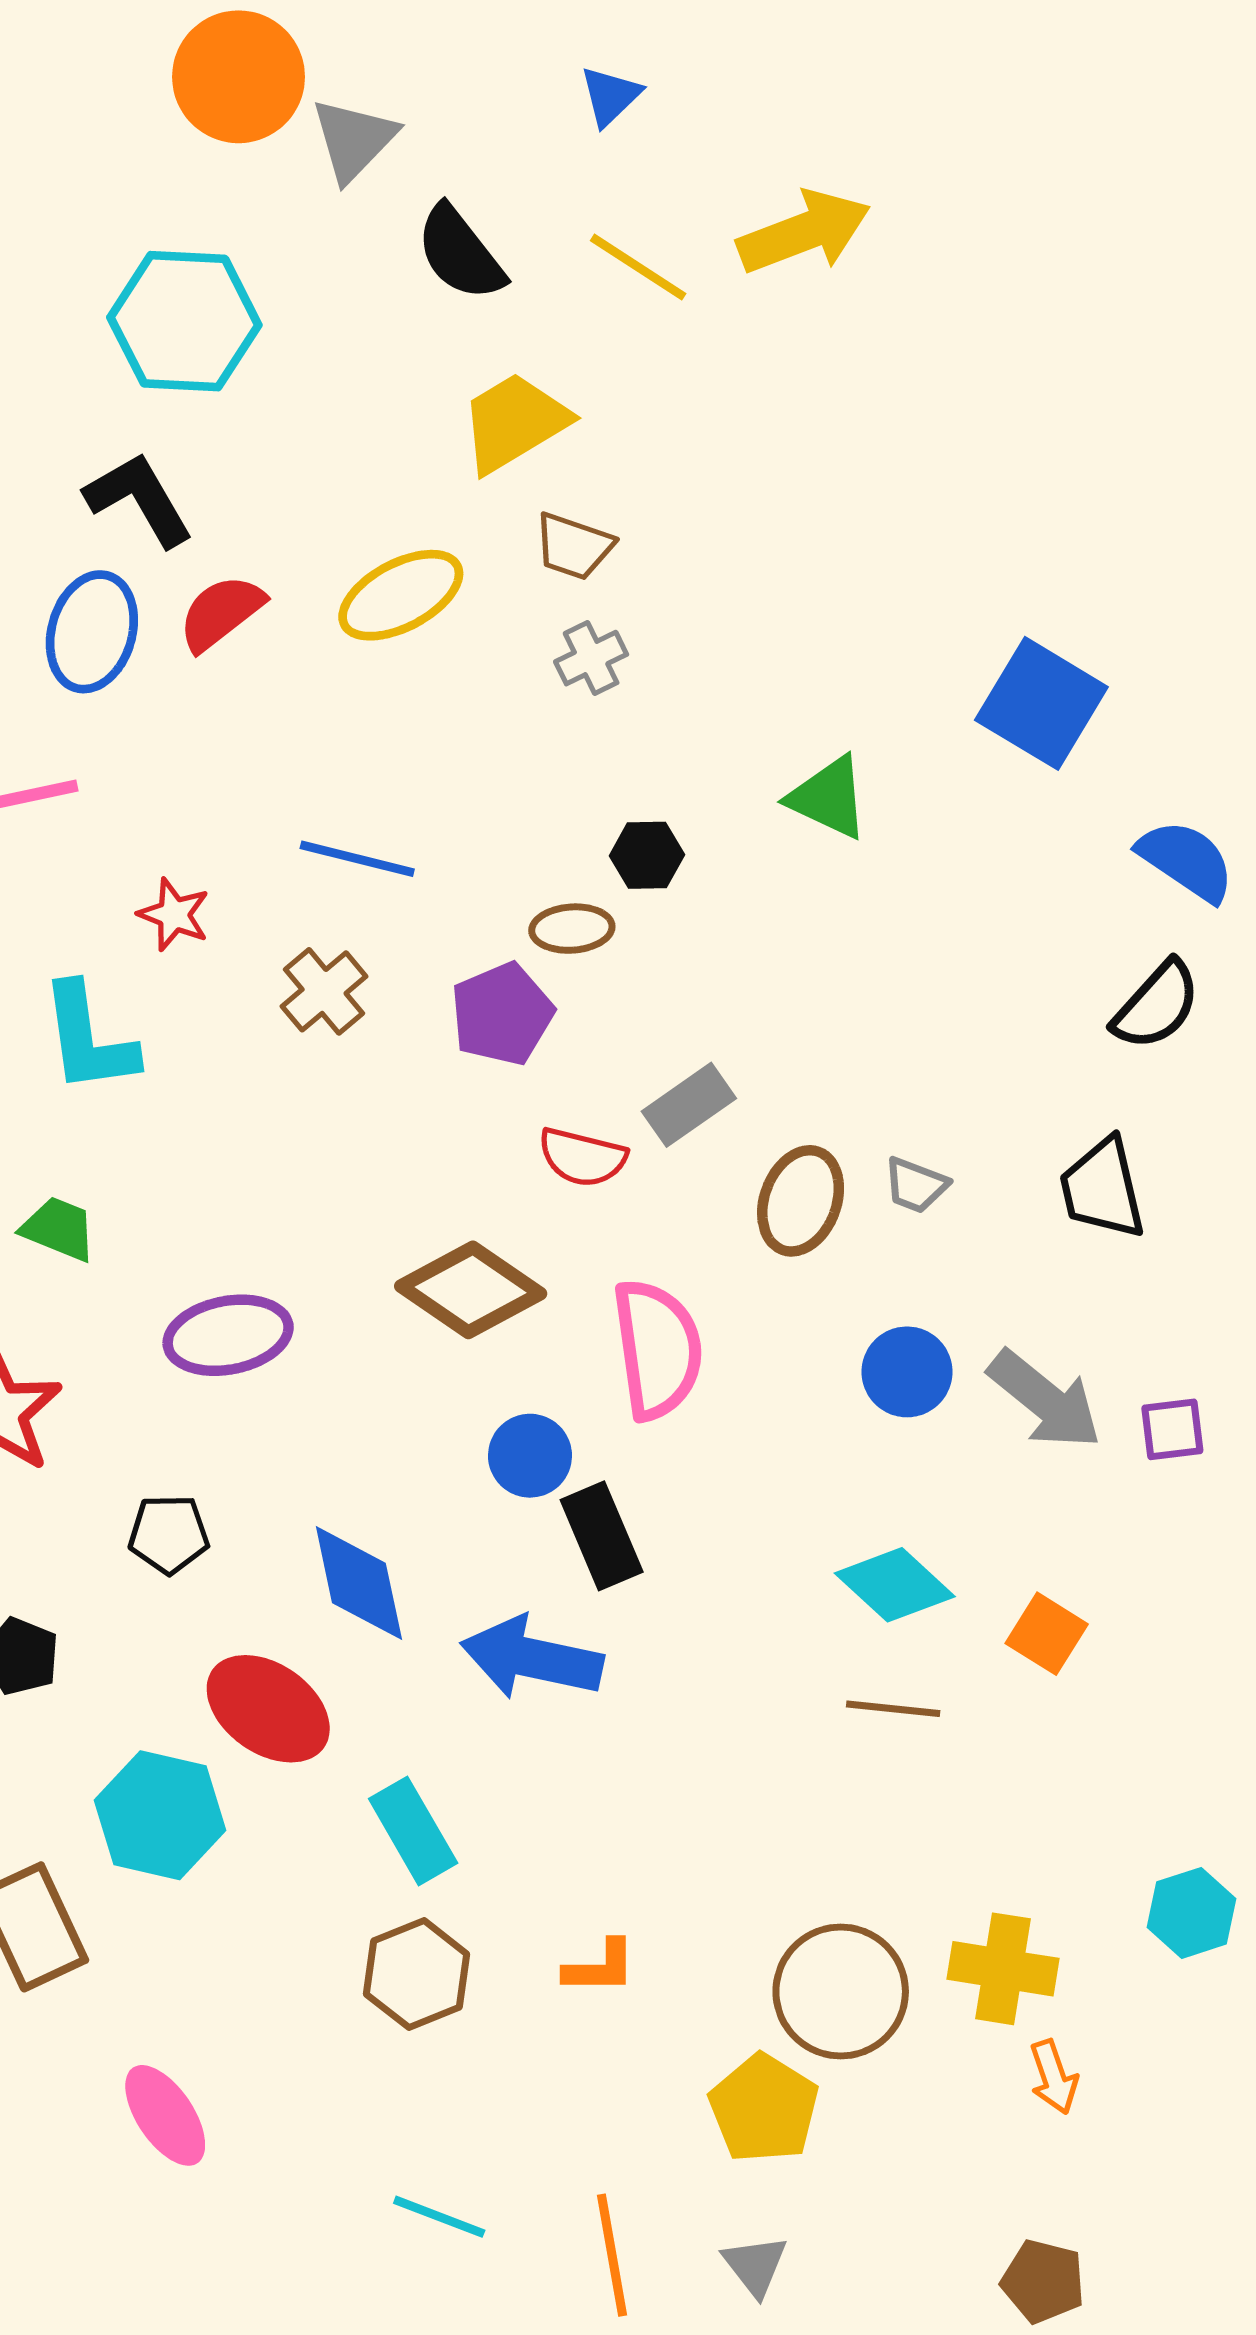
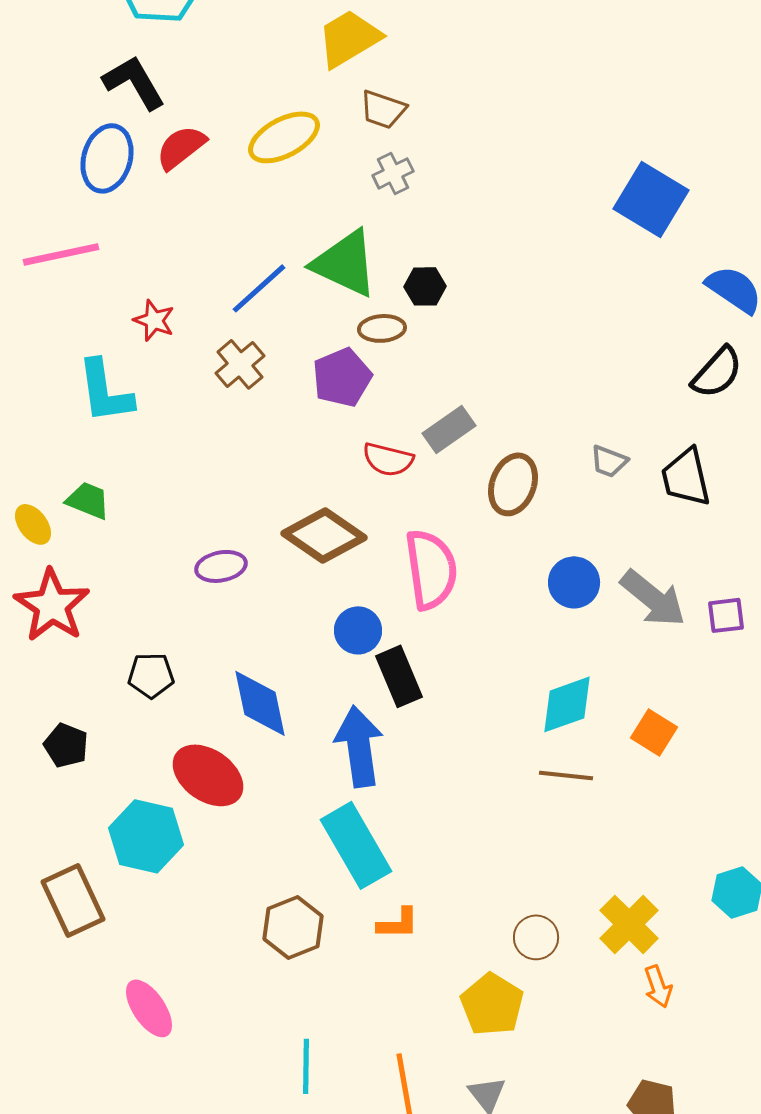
green triangle: (828, 798) -> (345, 263), moved, size x1.4
blue line: (357, 859) -> (259, 288), turned -56
gray trapezoid: (916, 1185) -> (609, 461), moved
purple ellipse: (228, 1335) -> (221, 566), moved, size x0.7
cyan diamond: (895, 1585) -> (567, 704), turned -62
blue arrow: (532, 1658) -> (359, 746), turned 70
cyan rectangle: (413, 1831) -> (356, 845), moved, size x1.4
yellow cross: (1003, 1969) -> (629, 924), turned 36
brown circle: (841, 1992) -> (536, 937), size x0.6
cyan line: (439, 2217) -> (306, 1066), turned 70

